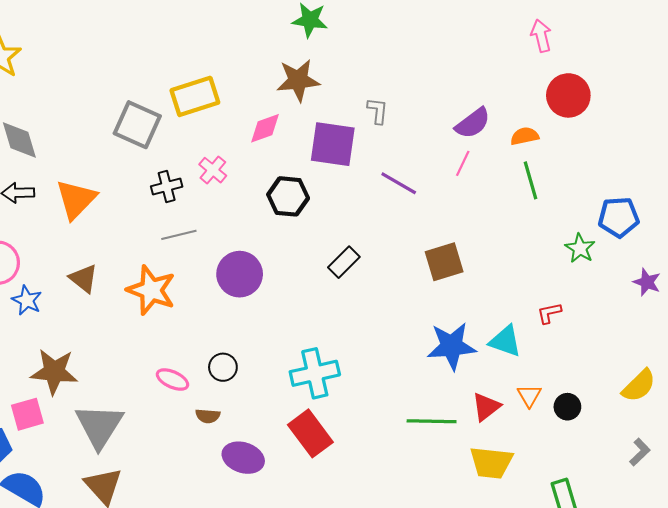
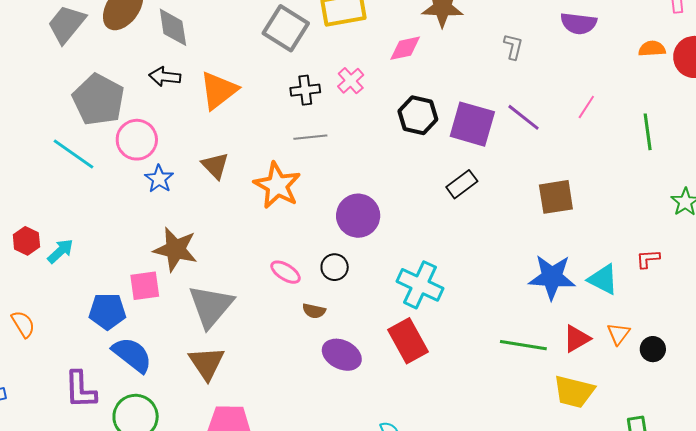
purple semicircle: (473, 123) -> (579, 23), moved, turned 36
orange semicircle: (525, 136) -> (652, 49), moved
purple square: (333, 144) -> (472, 124), moved
purple circle: (240, 274) -> (358, 216), moved
cyan cross: (315, 373) -> (420, 285), turned 30

